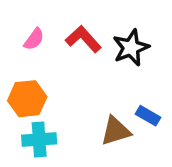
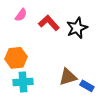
pink semicircle: (34, 39) -> (21, 15), moved
blue rectangle: (148, 116) -> (87, 86), moved

